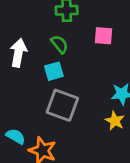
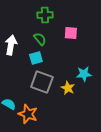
yellow star: (115, 121) -> (68, 88), moved

